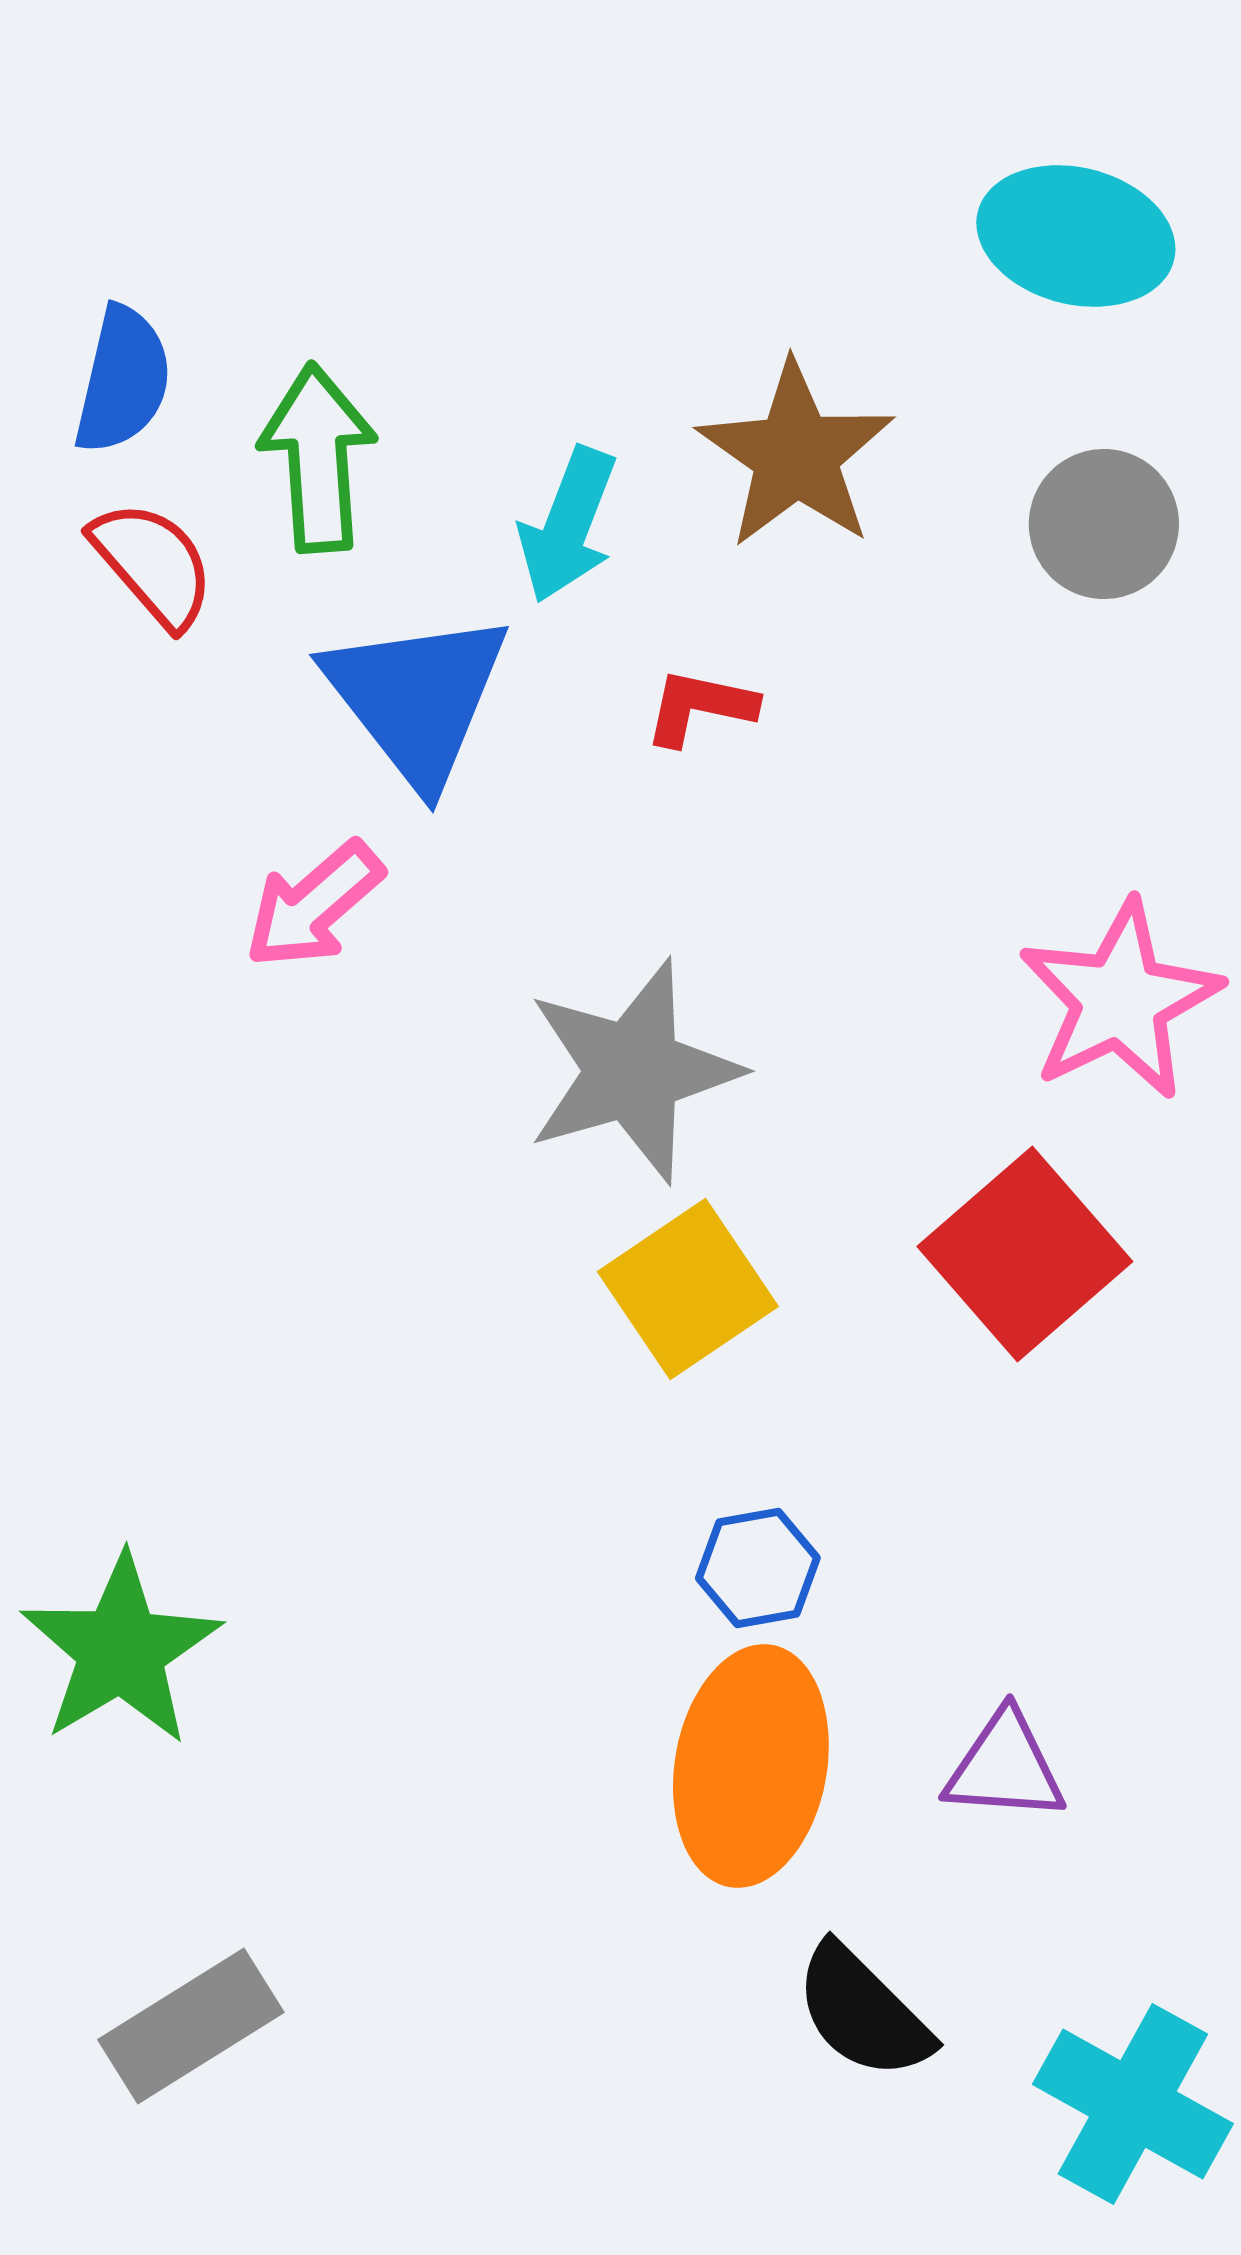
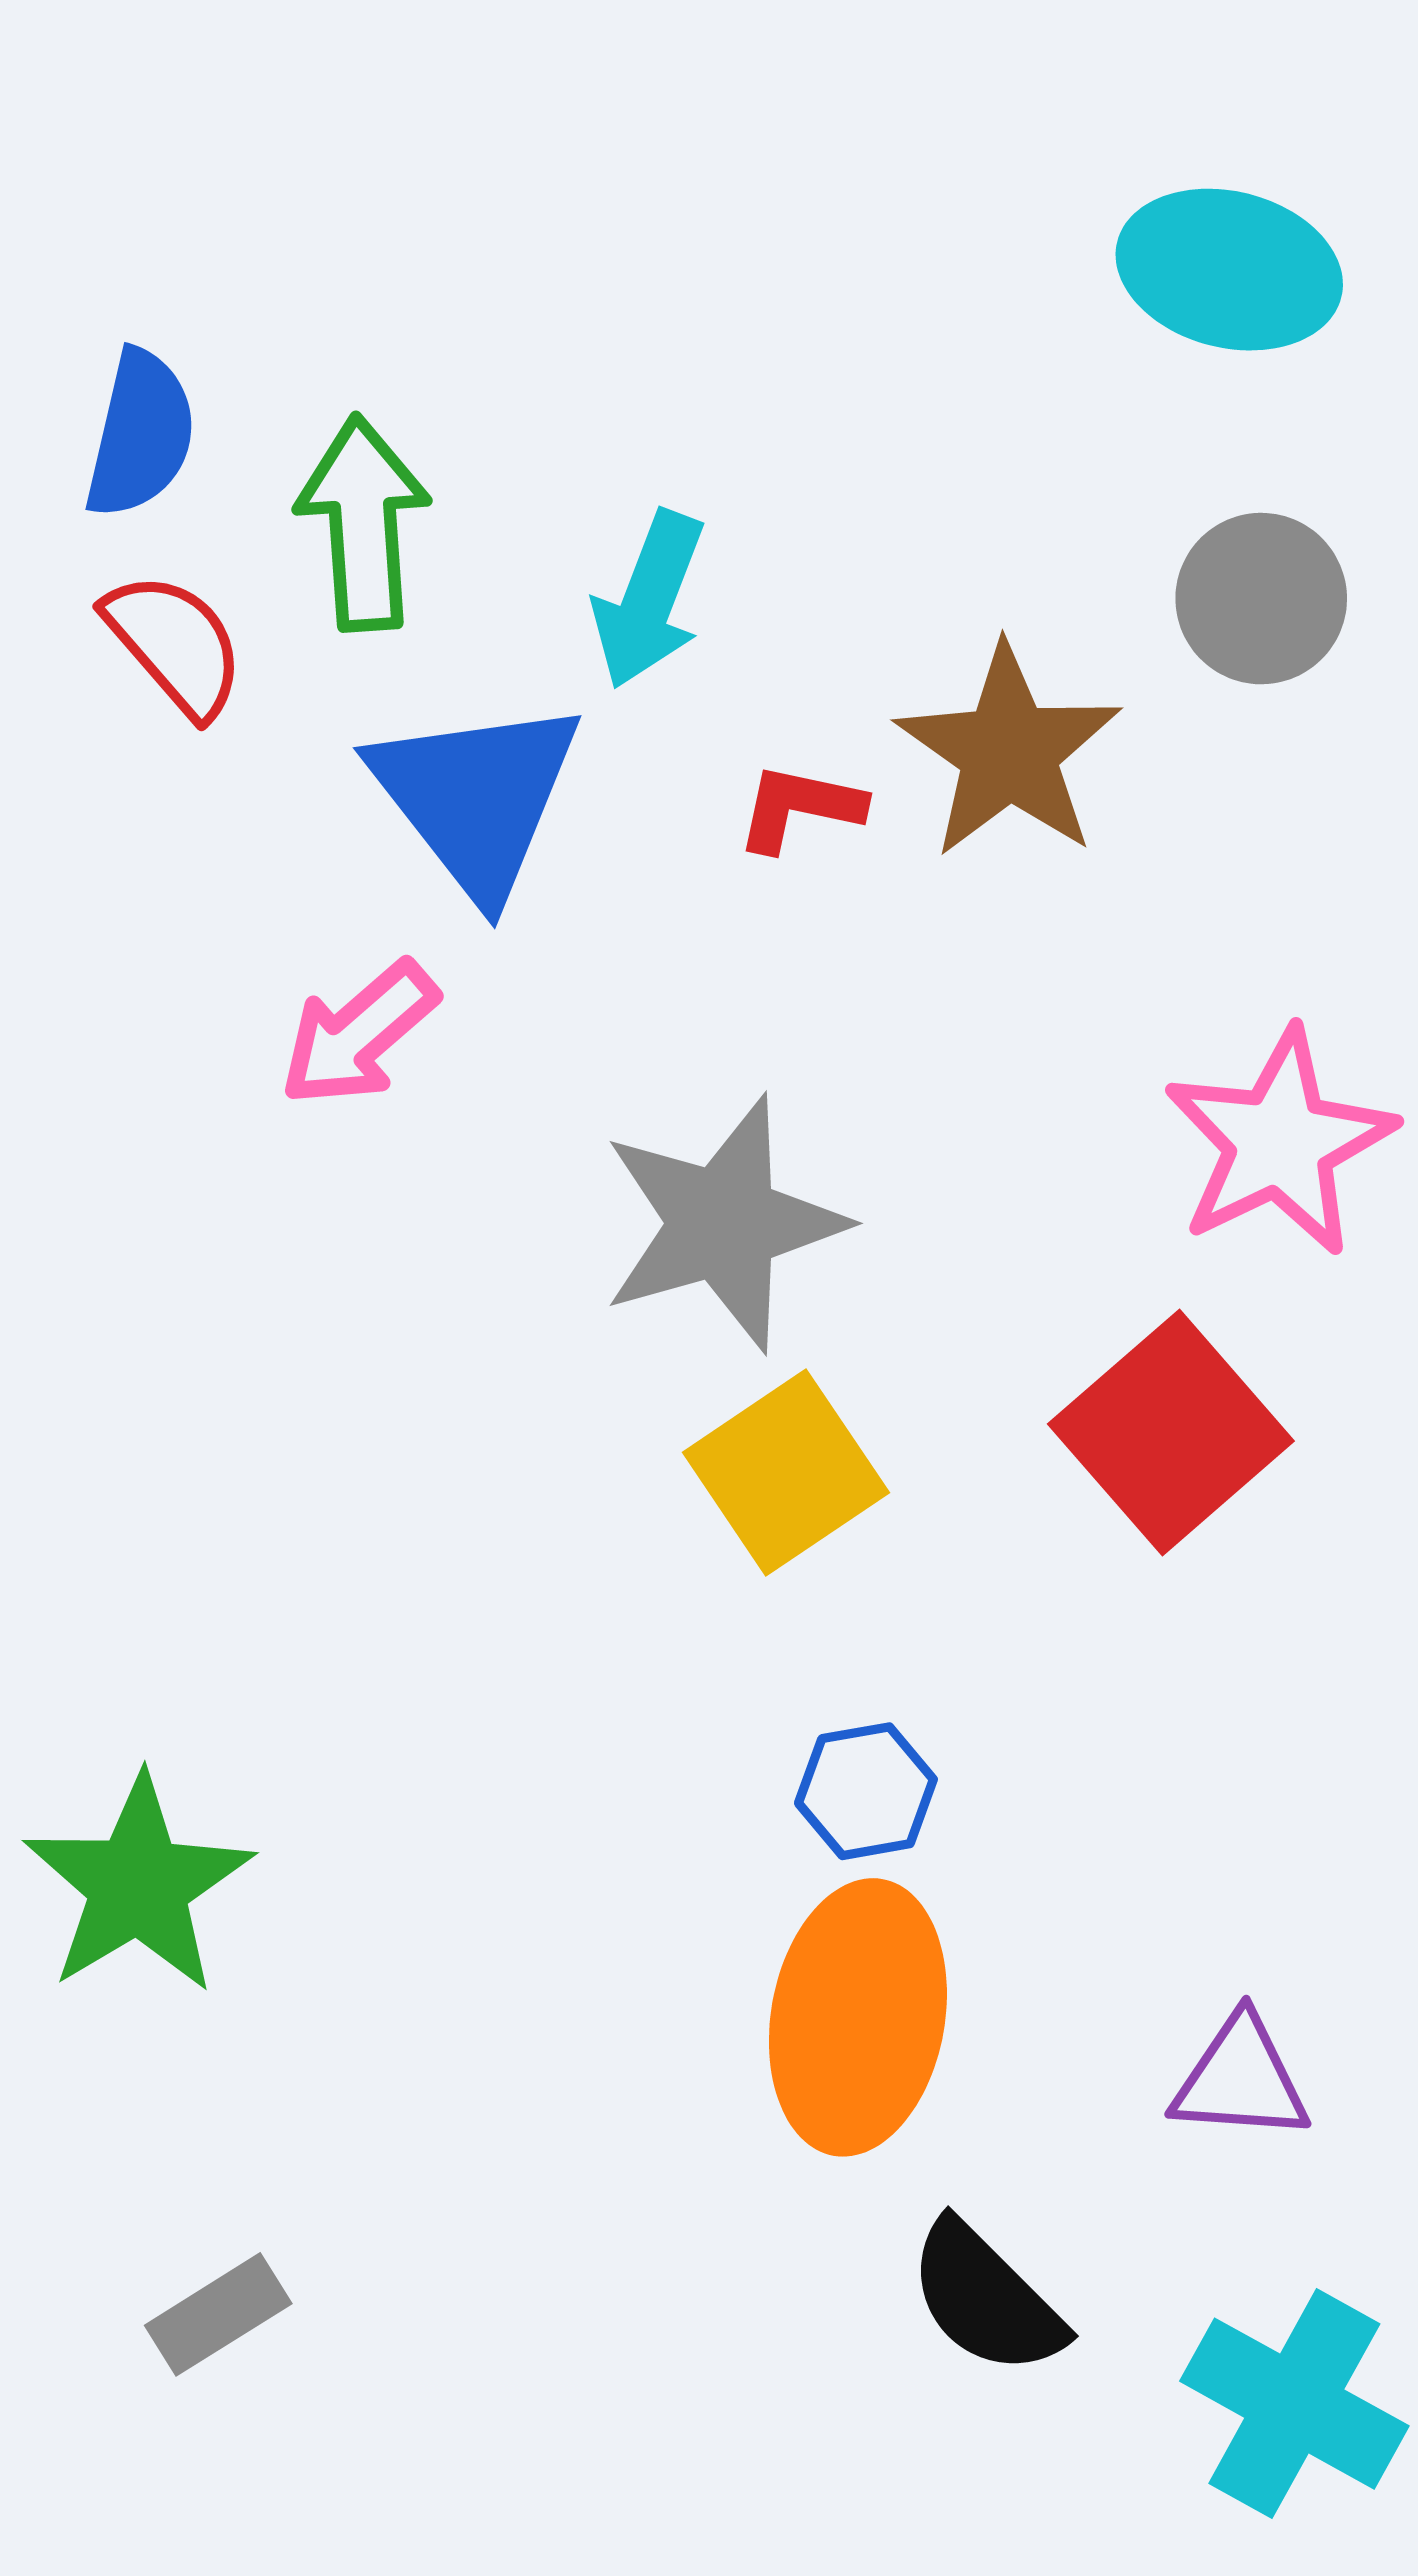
brown star: (796, 455) -> (1009, 752), moved
purple triangle: (1005, 1767) -> (1241, 2079), moved
gray rectangle: (191, 2026) -> (218, 2314), size x0.7

